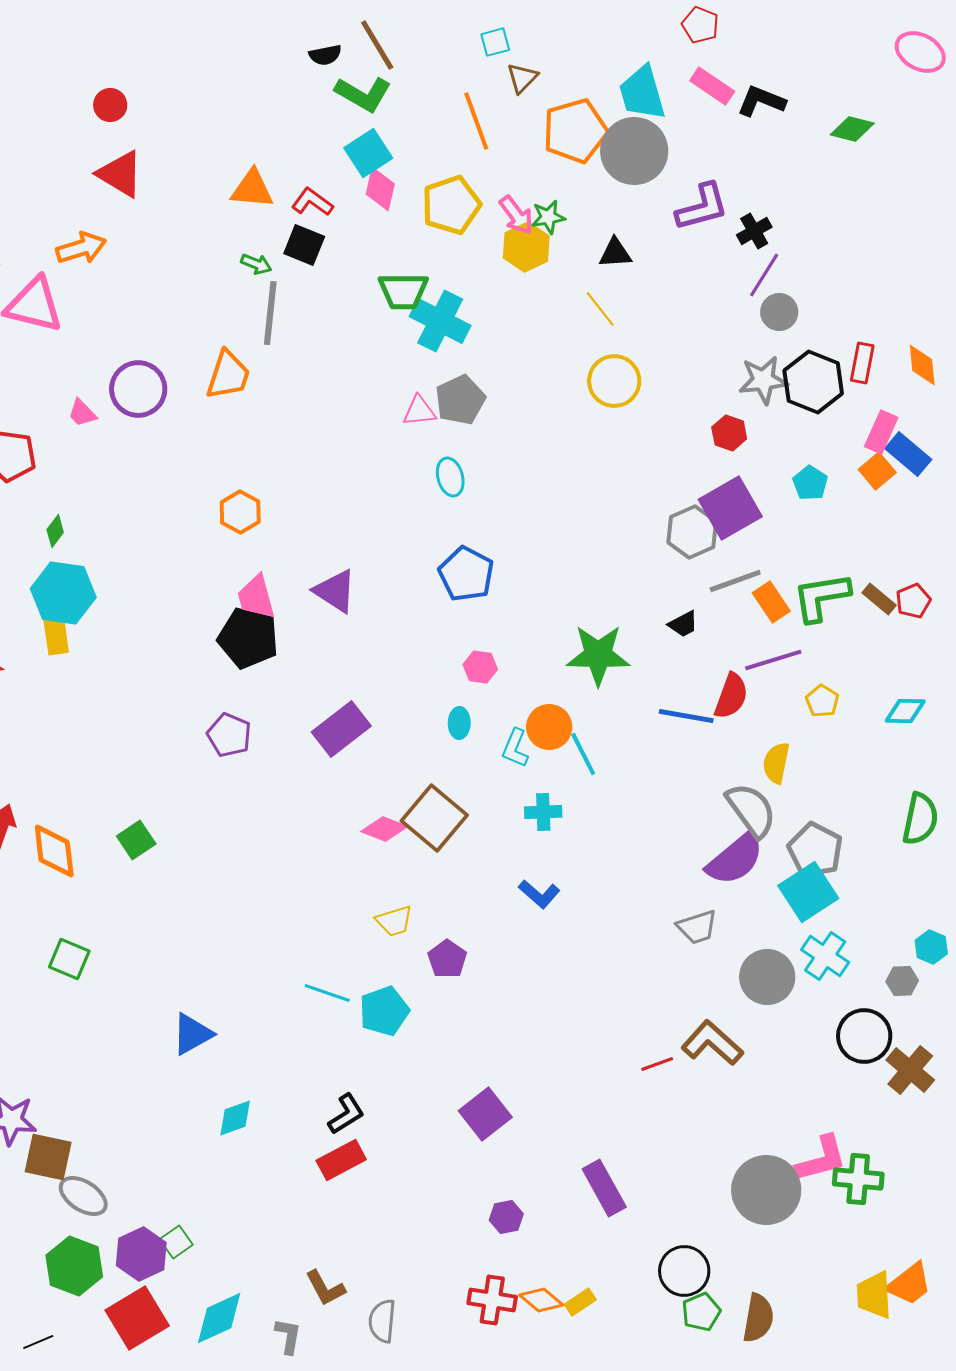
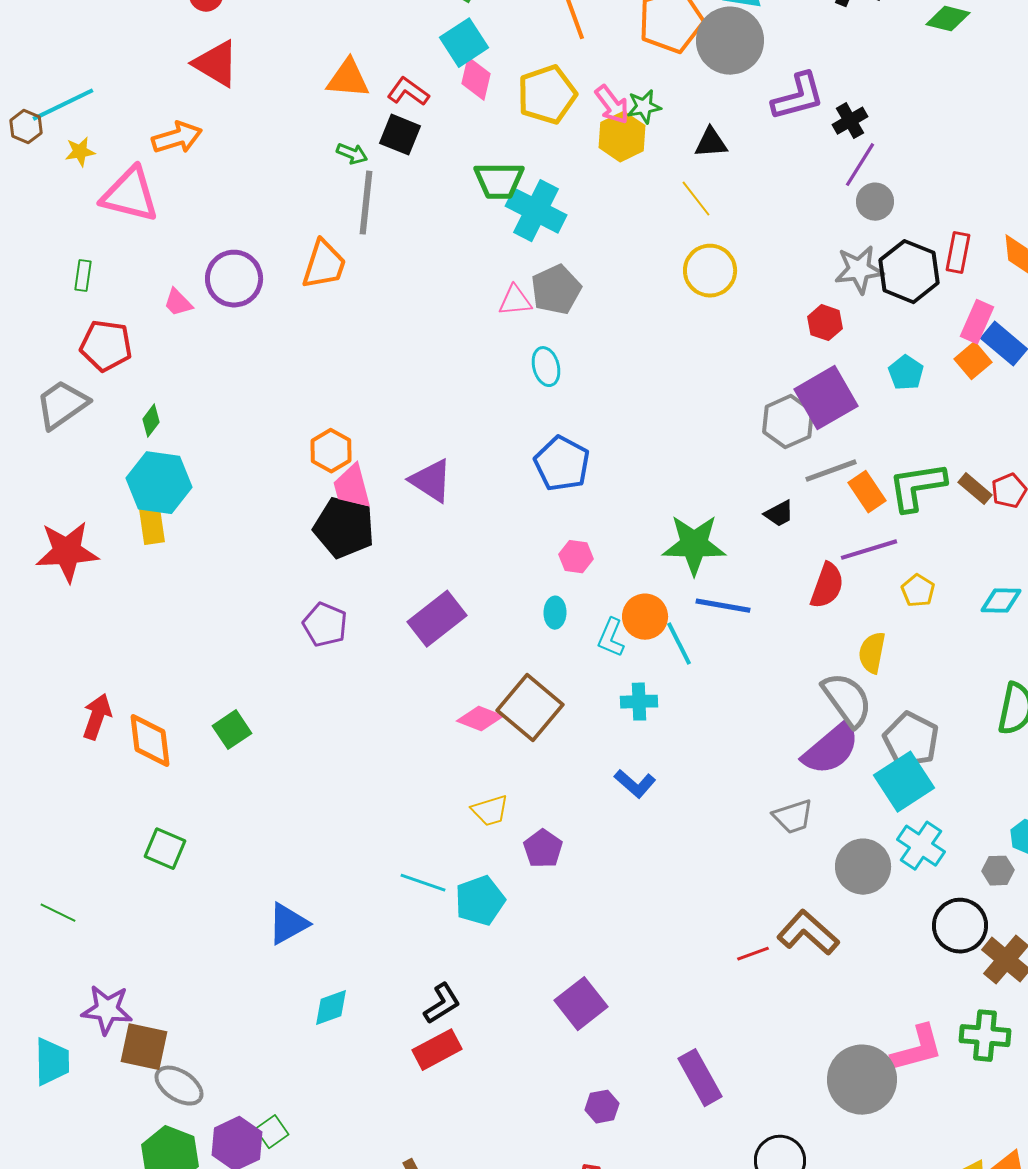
orange hexagon: (240, 512) -> (331, 451), moved
blue line: (686, 716) -> (723, 606), moved
green cross: (858, 1179) -> (985, 1036), moved

